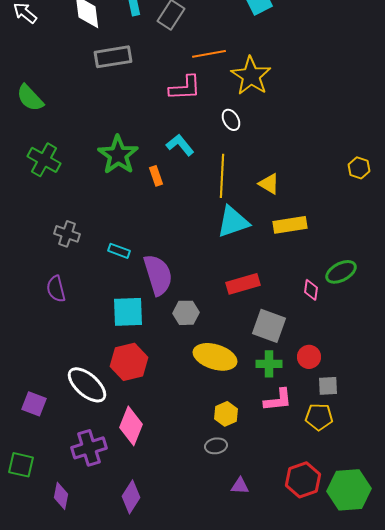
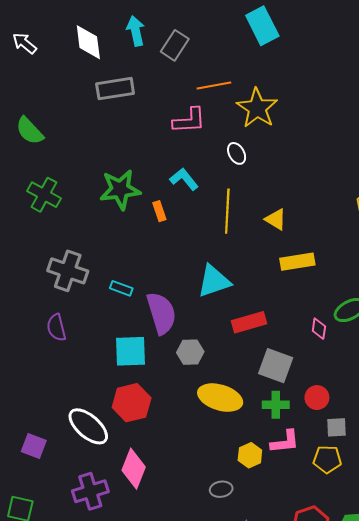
green star: (118, 155) -> (120, 189), turned 30
cyan triangle: (233, 222) -> (214, 281), moved
gray cross: (67, 234) -> (68, 271), size x1.5
yellow hexagon: (226, 414) -> (250, 455), moved

